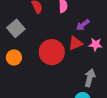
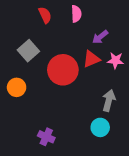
gray square: (16, 28) -> (28, 51), moved
orange circle: (14, 57) -> (17, 87), moved

